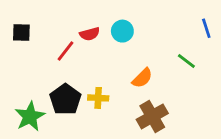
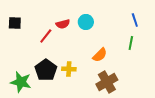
blue line: (206, 28) -> (135, 20), moved
green line: (186, 61) -> (131, 43), turned 64
green star: (30, 116) -> (21, 82), turned -30

